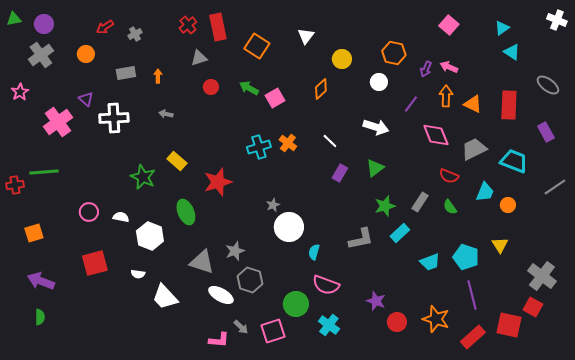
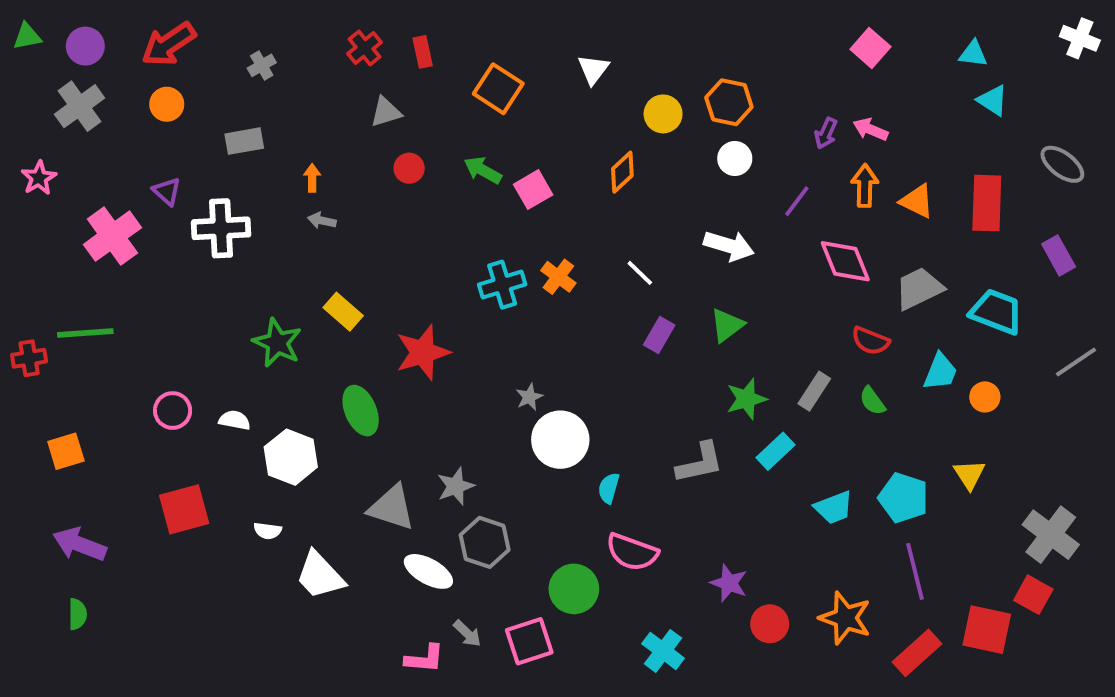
red arrow: (105, 27) -> (169, 44), moved, size x1.6
red rectangle: (218, 27) -> (423, 52), size x0.6
cyan triangle: (502, 28) -> (973, 54), turned 42
orange hexagon: (394, 53) -> (729, 102), moved
orange arrow: (158, 76) -> (312, 178), moved
cyan cross: (329, 325) -> (663, 651), moved

